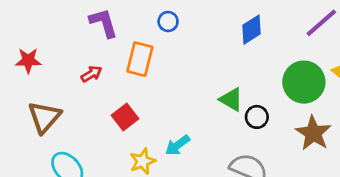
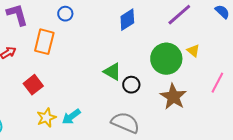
cyan arrow: (177, 145) -> (71, 117), moved

